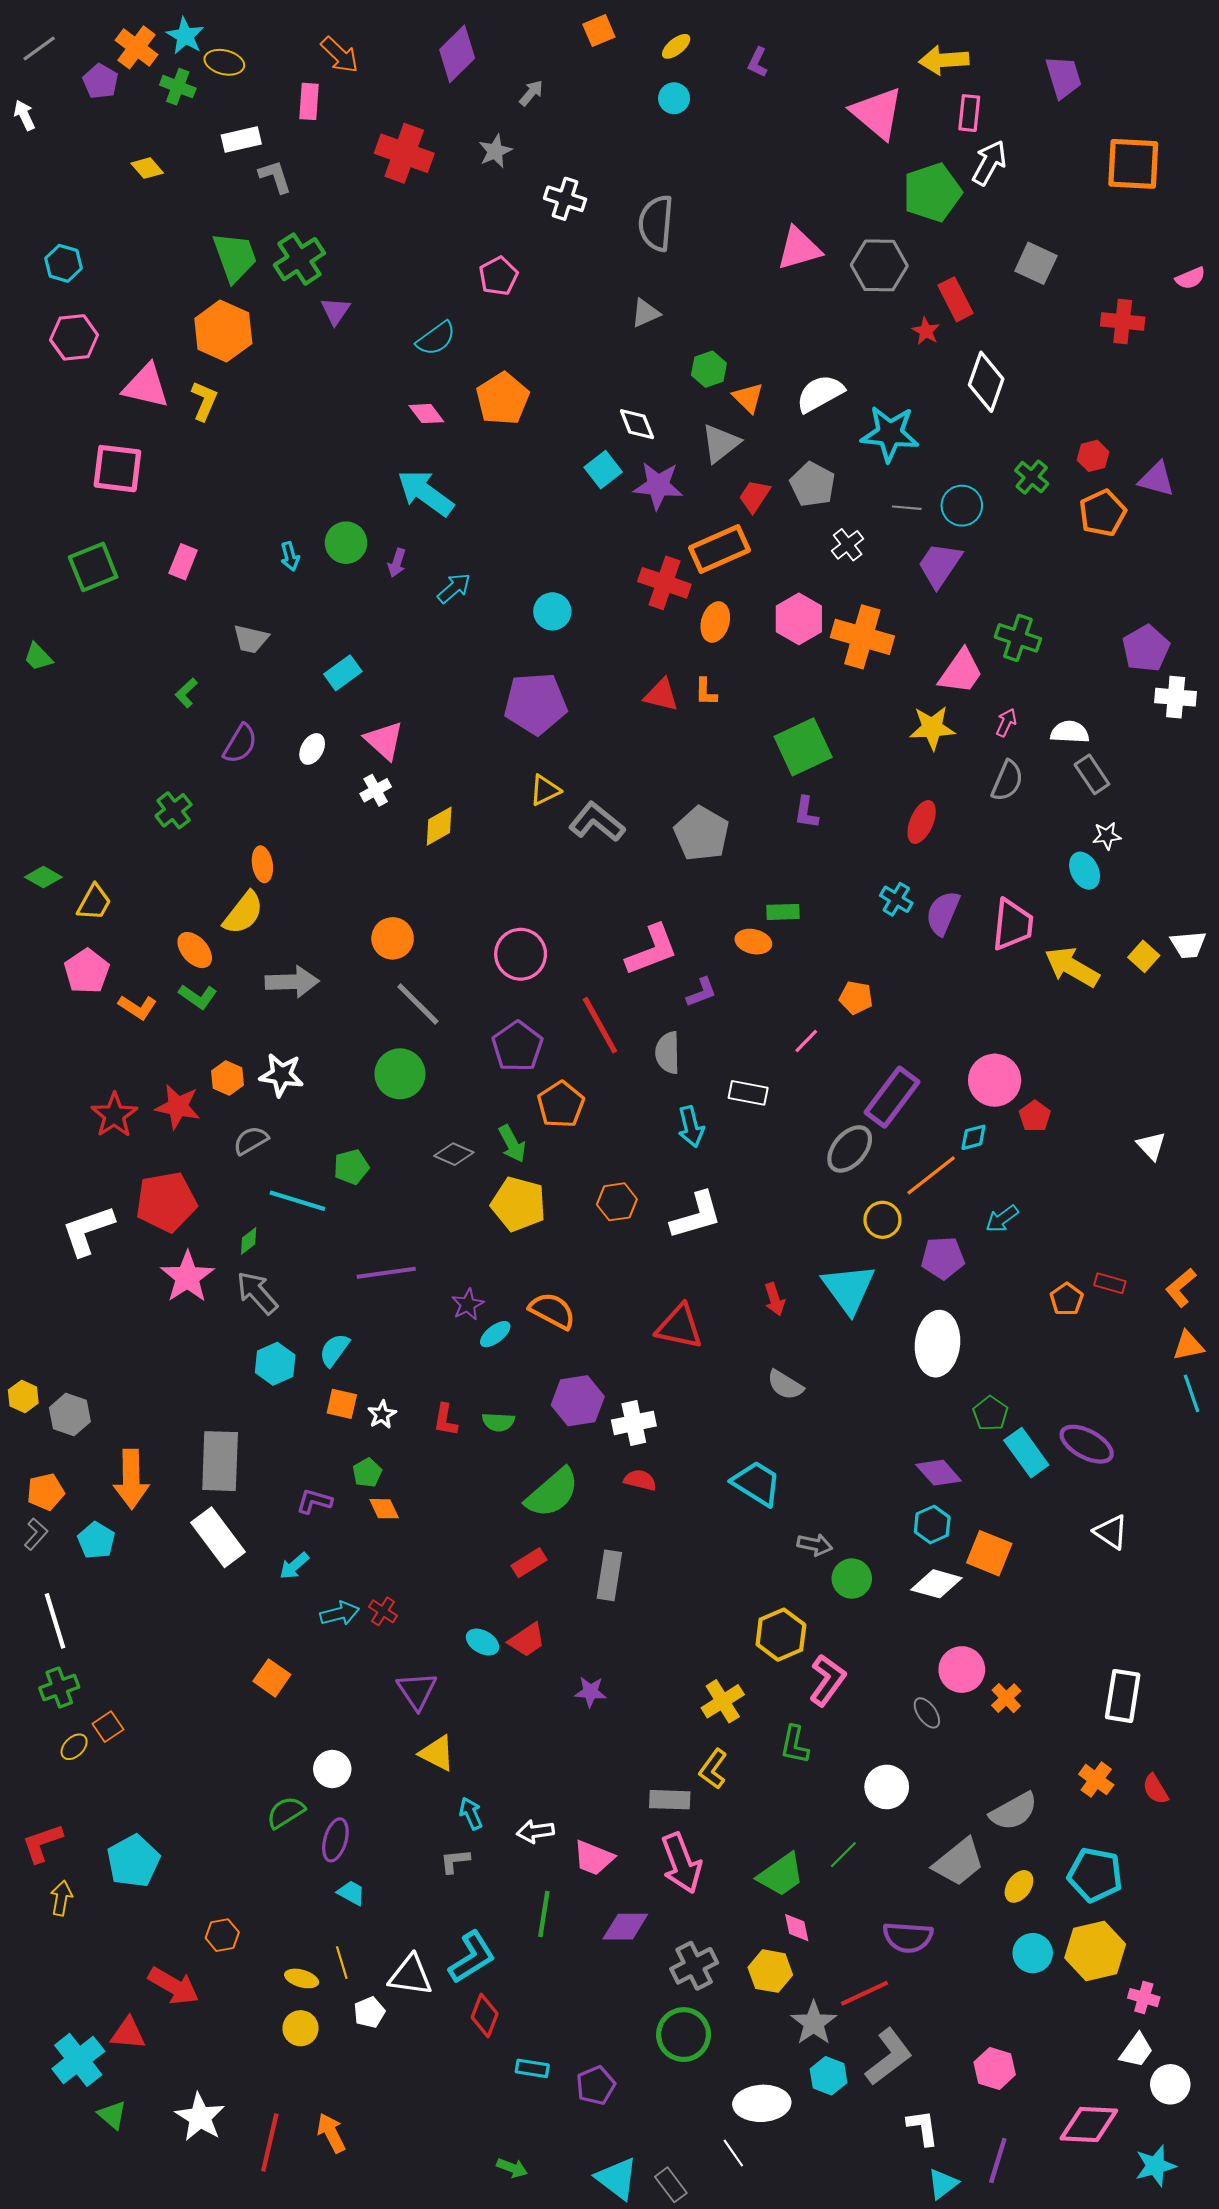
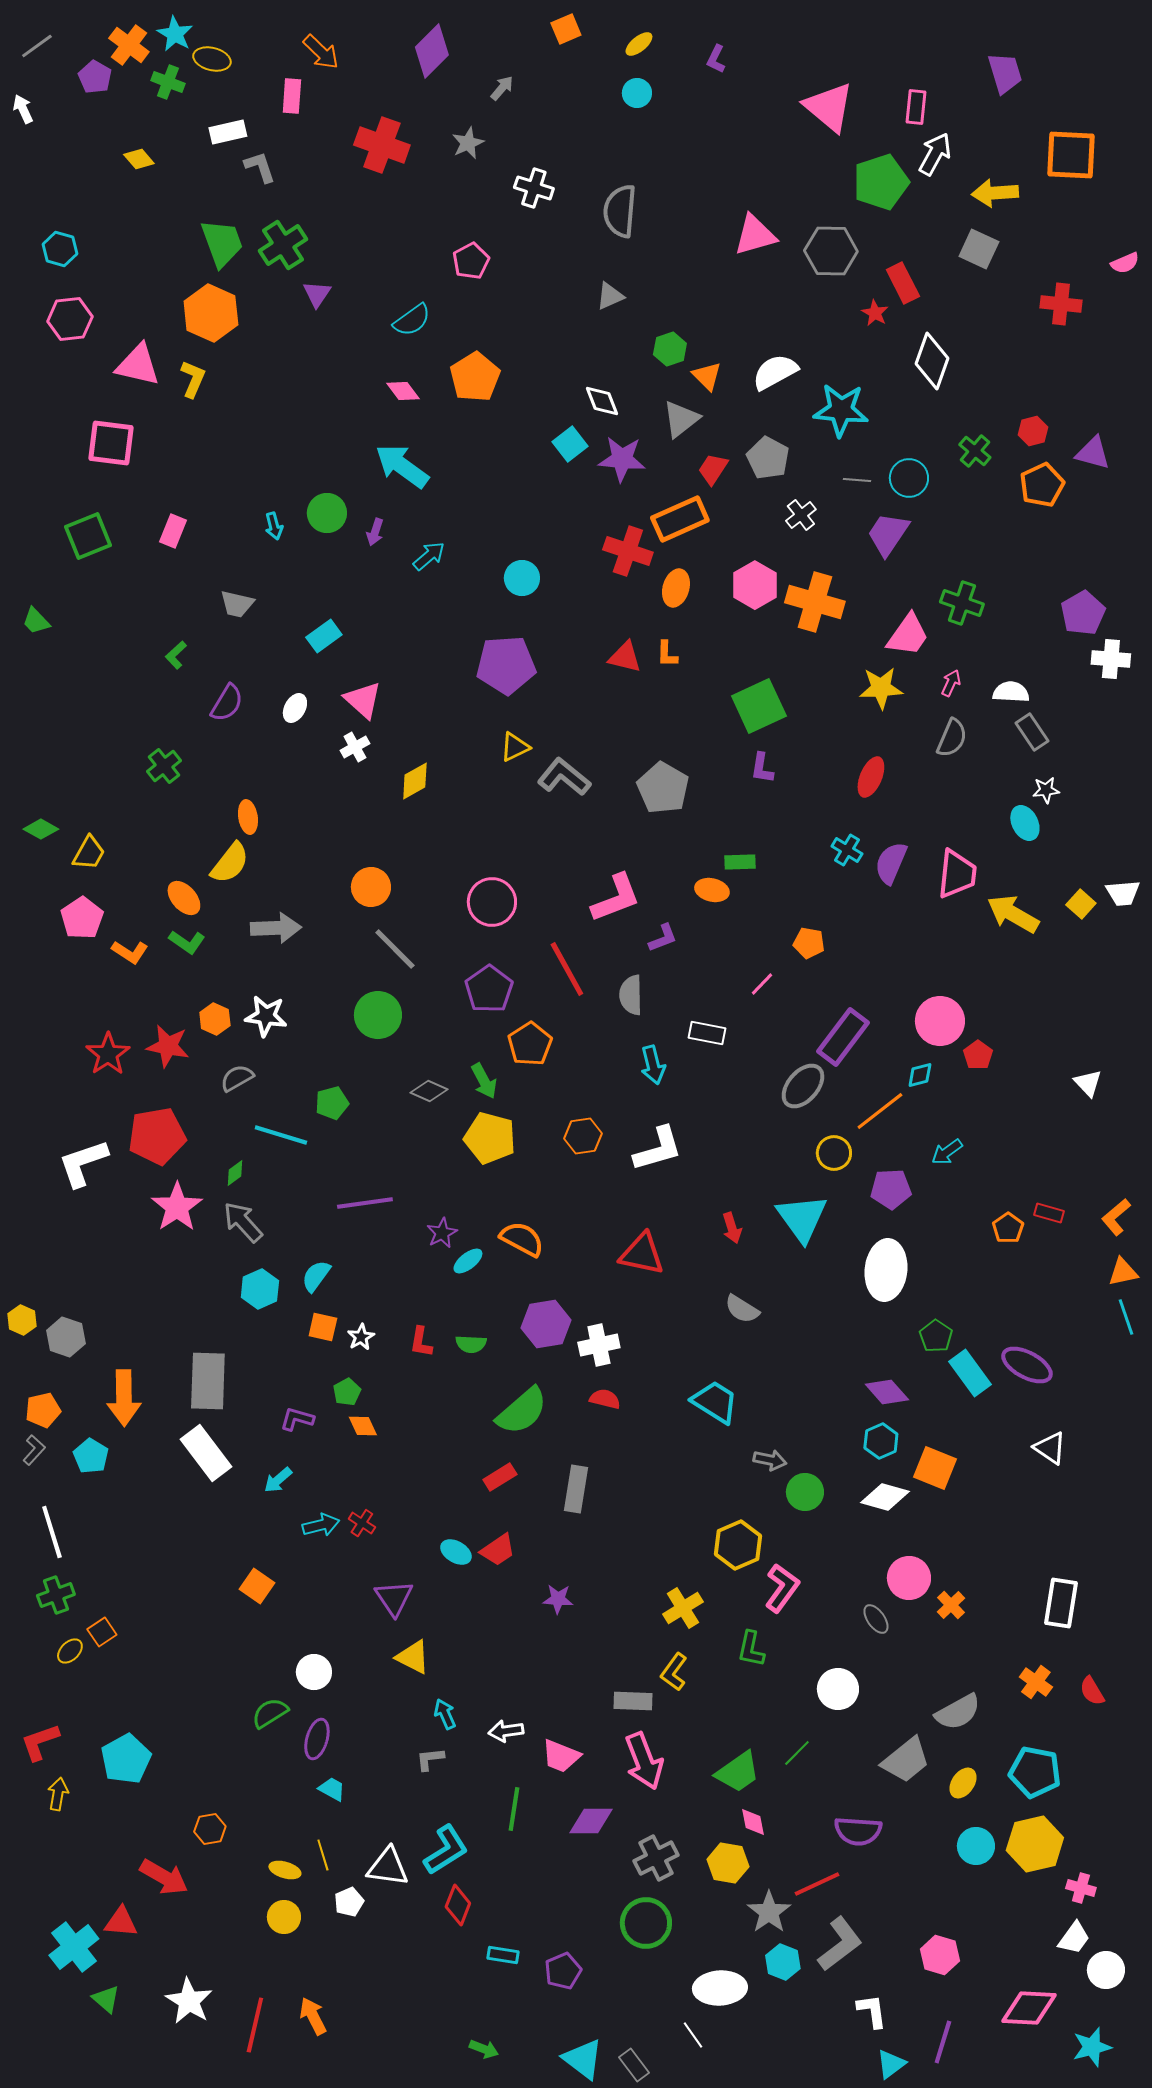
yellow arrow: (944, 60) -> (995, 193), moved

